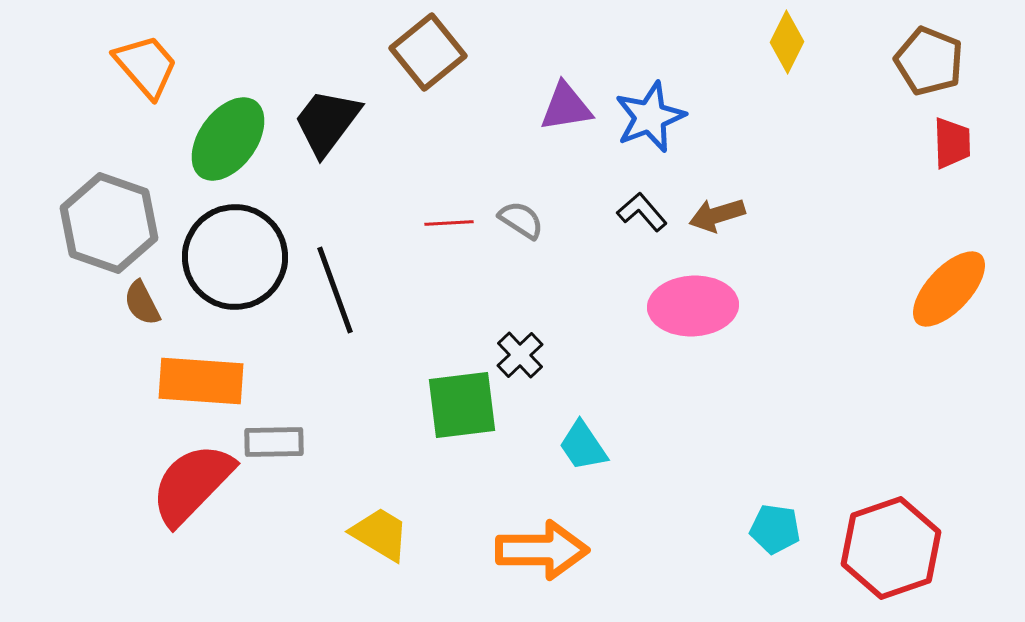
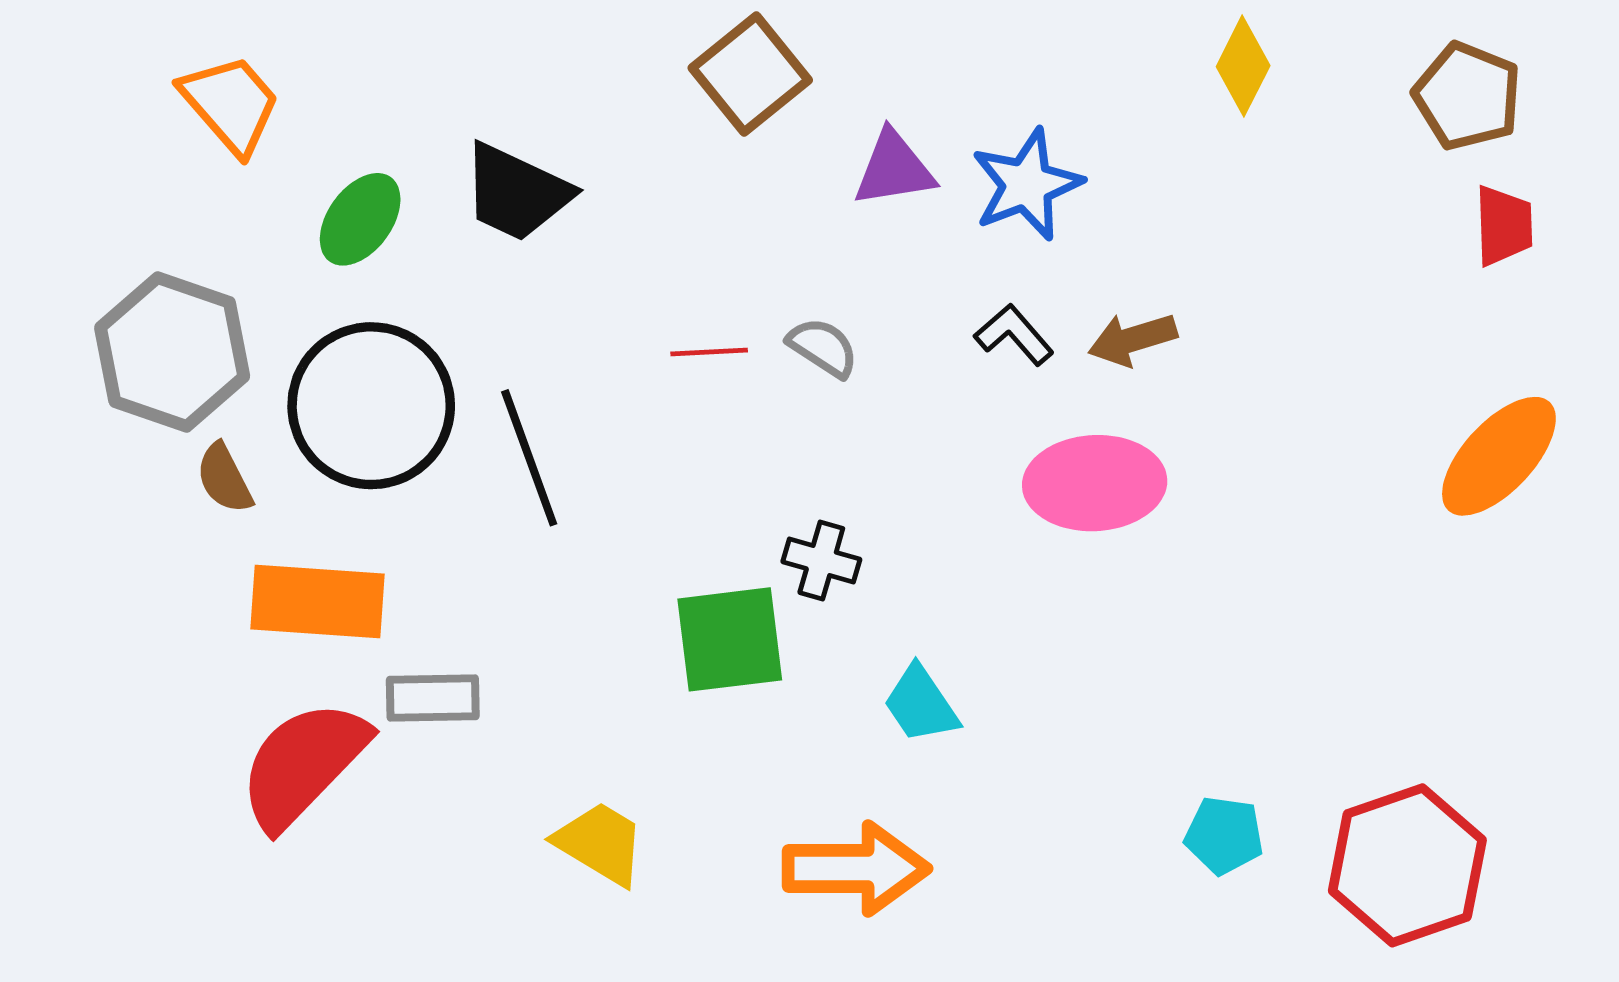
brown square: (428, 52) -> (750, 74), moved
black trapezoid: (327, 122) -> (517, 192), turned -102
green ellipse: (228, 139) -> (360, 219), size x0.7
black cross: (520, 355) -> (821, 560), turned -30

